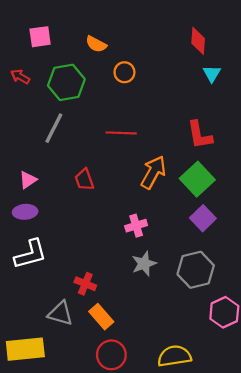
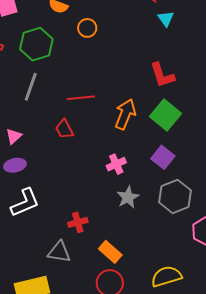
red line: (121, 133) -> (81, 98), moved
purple square: (203, 218) -> (163, 157), moved
red cross: (85, 284) -> (78, 222), turned -30
orange rectangle: (101, 317) -> (110, 252), moved

